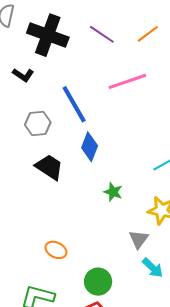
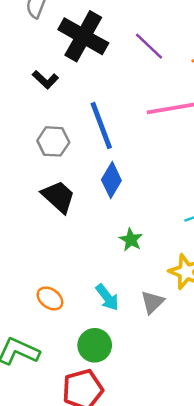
cyan arrow: (153, 268) -> (107, 297), moved

